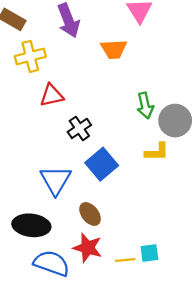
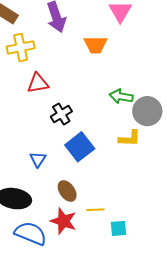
green arrow: (145, 106) -> (121, 96), turned 110
blue triangle: (56, 180) -> (38, 159), size x0.6
yellow line: (125, 260) -> (95, 210), moved

